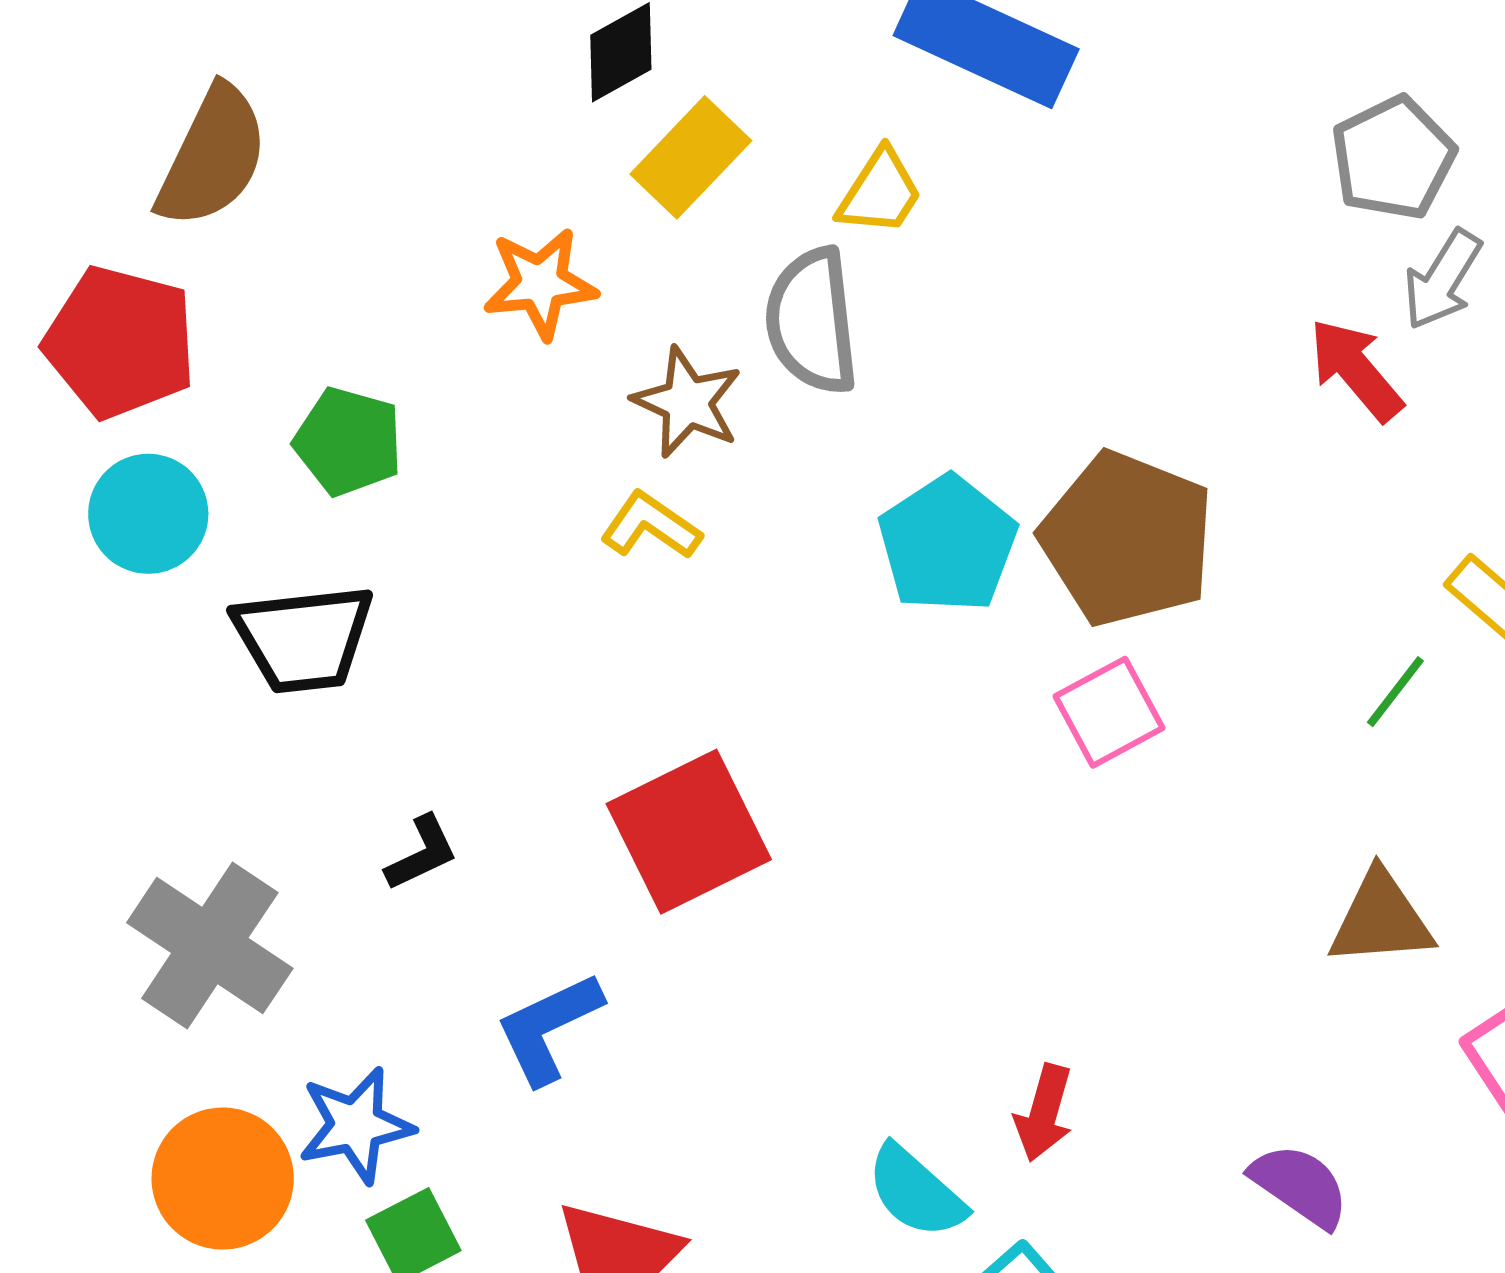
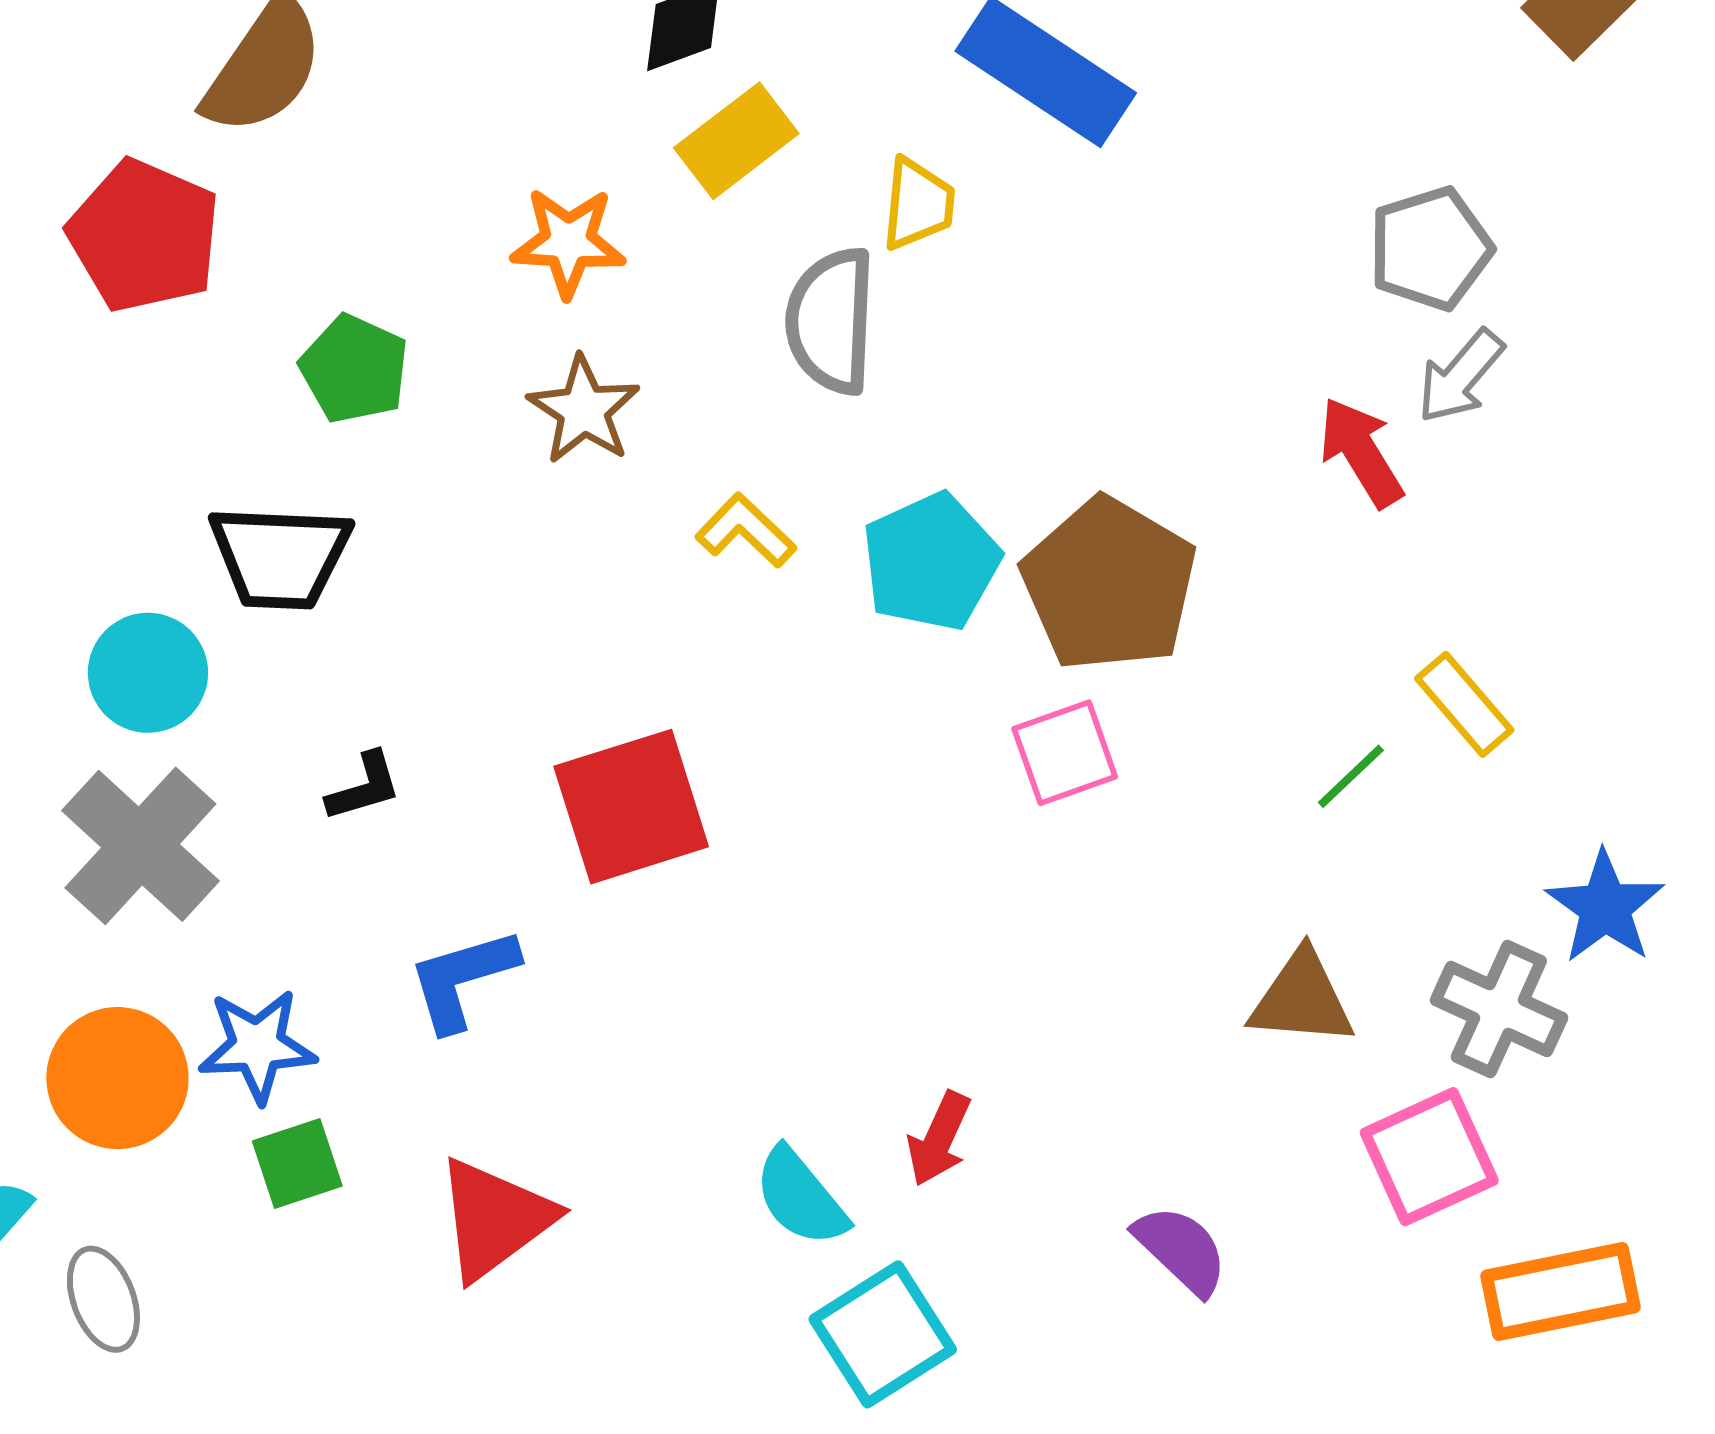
yellow trapezoid: (880, 192) -> (918, 204), turned -36
brown star: (687, 402) -> (584, 410), moved
cyan circle: (148, 514) -> (148, 673), moved
yellow L-shape: (651, 526) -> (746, 531), moved

